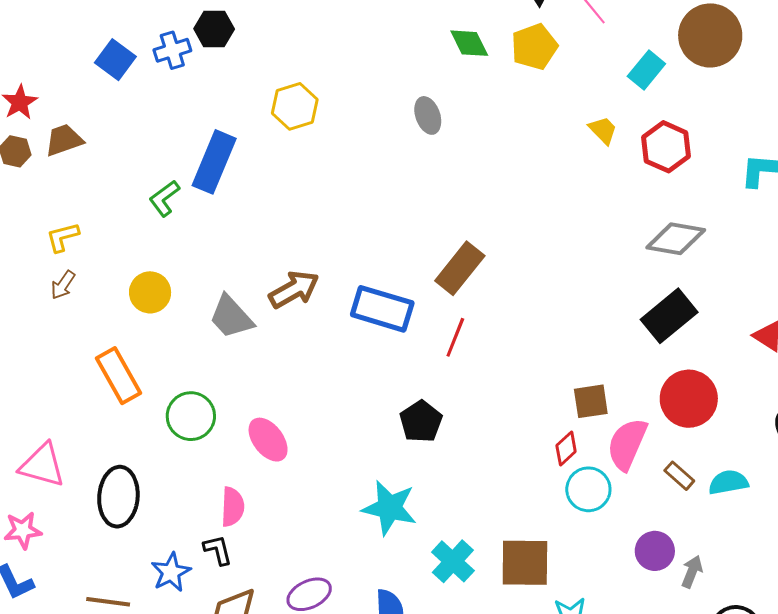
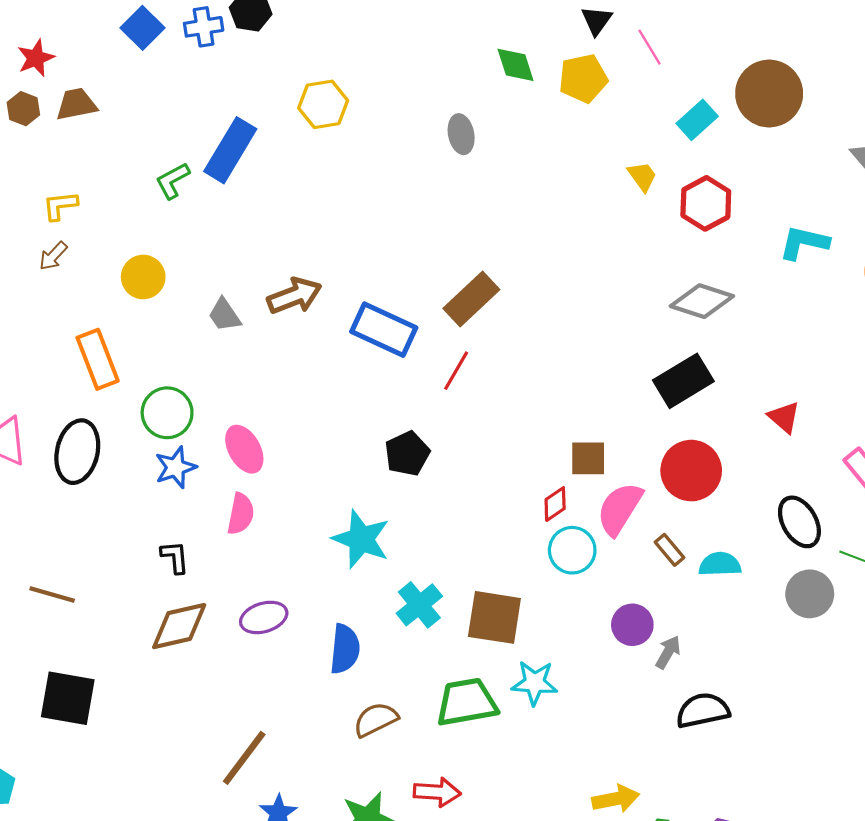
gray trapezoid: (231, 317) -> (224, 315), size x0.7
black ellipse: (118, 497) -> (77, 452), moved
pink semicircle: (233, 507) -> (241, 514), moved
blue star: (171, 572) -> (176, 467), moved

